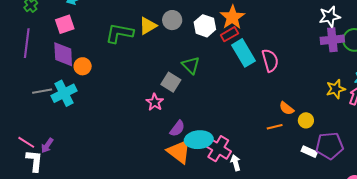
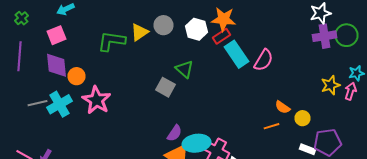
orange star: (232, 17) -> (224, 19), turned -30
pink semicircle: (270, 60) -> (264, 60), turned 50
pink star: (155, 102) -> (96, 100), moved, size x1.6

